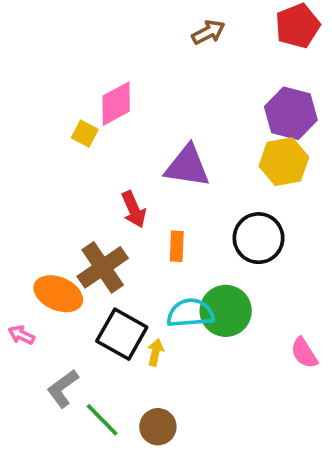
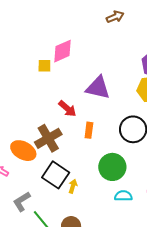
yellow square: (85, 134) -> (44, 66), turned -32
red arrow: (134, 209) -> (67, 109), turned -30
cyan semicircle: (190, 313) -> (123, 196), moved, size x0.7

